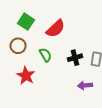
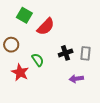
green square: (26, 22) -> (24, 15), moved
green semicircle: (45, 55) -> (38, 60), moved

